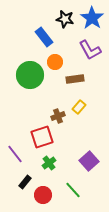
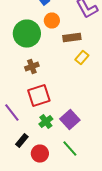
yellow rectangle: (79, 107) -> (82, 58), moved
brown cross: (58, 116) -> (32, 66), moved
purple square: (89, 161) -> (70, 120), moved

